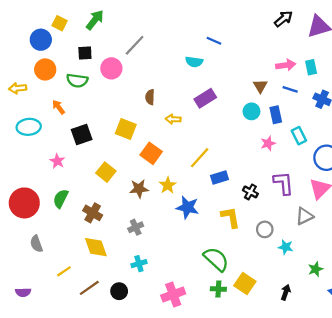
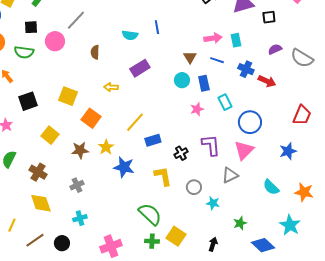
blue line: (214, 41) -> (157, 27), moved, turned 56
brown semicircle: (150, 97) -> (95, 52), moved
black cross: (250, 192) -> (181, 153), turned 32
yellow line: (64, 271) -> (12, 225), turned -32

